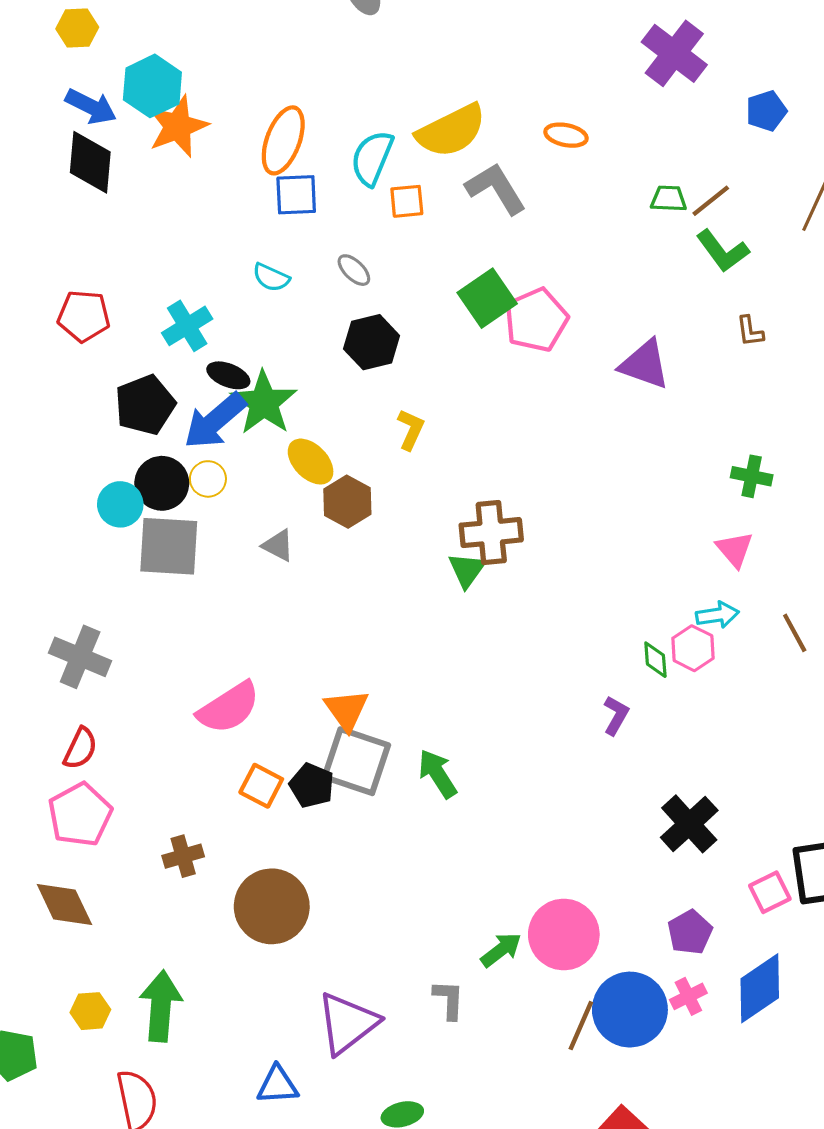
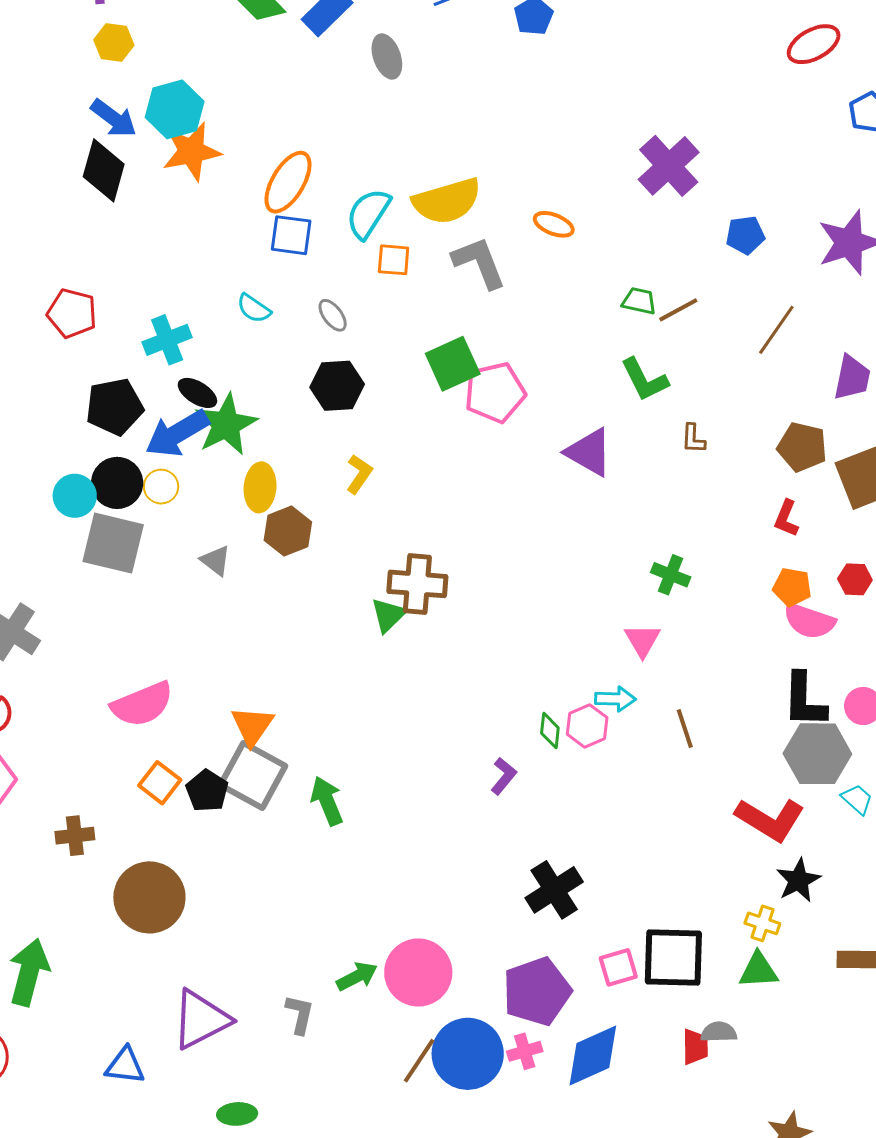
green L-shape: (723, 251) -> (644, 380), moved
yellow ellipse: (311, 462) -> (260, 487), turned 39
purple pentagon: (690, 932) -> (537, 991), size x1.6

